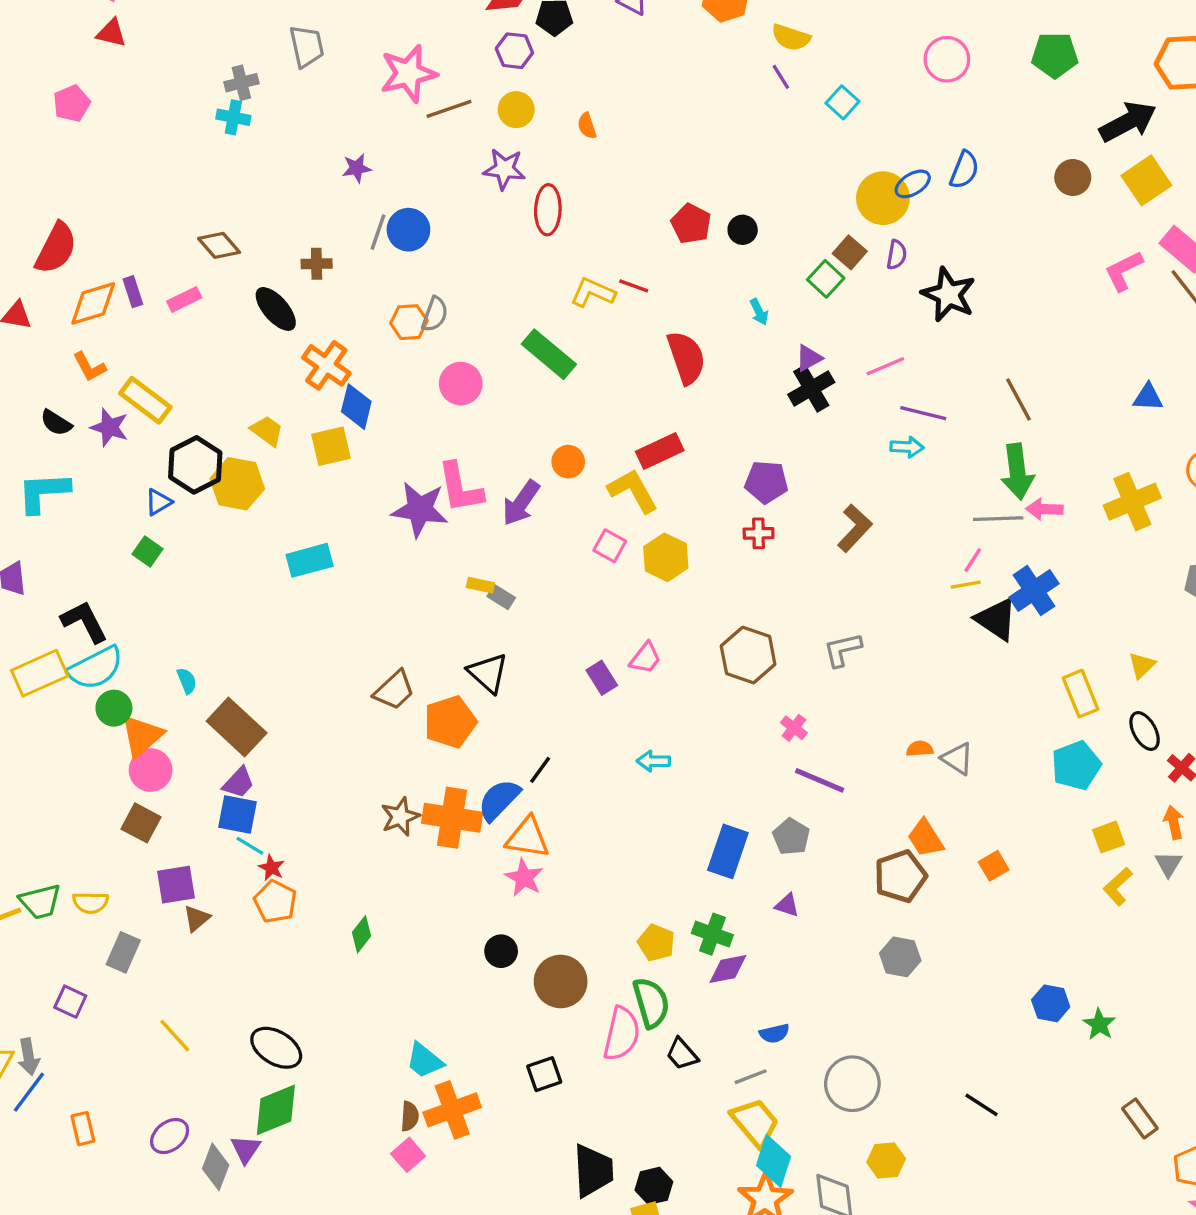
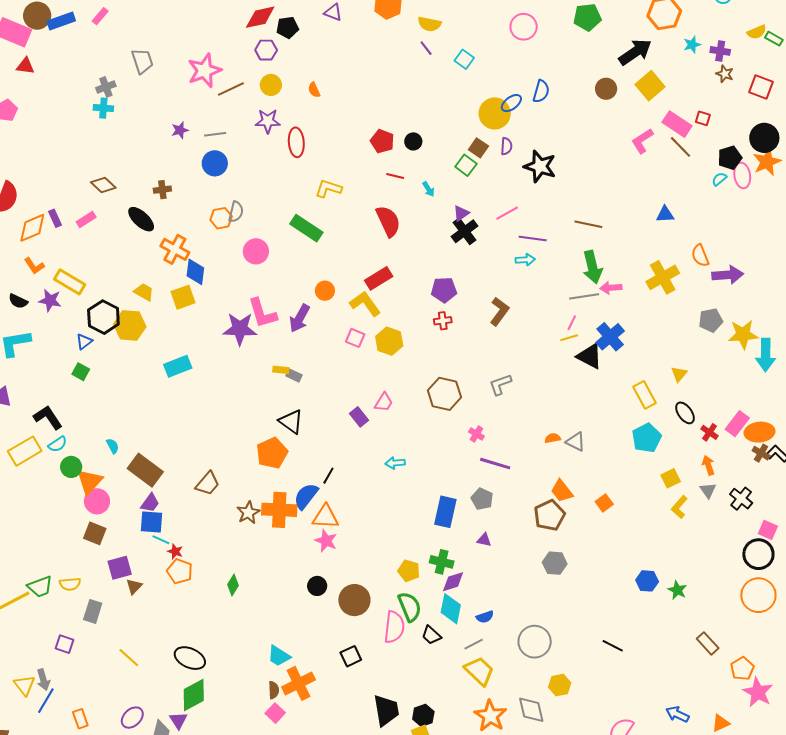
gray line: (378, 232) -> (215, 134), moved, turned 70
red line: (634, 286) -> (395, 176), moved
brown line: (1018, 400) -> (588, 224), turned -44
cyan semicircle: (96, 668) -> (58, 444), size x0.6
brown trapezoid: (394, 690) -> (208, 484), moved
cyan diamond: (774, 1161) -> (451, 609), moved

